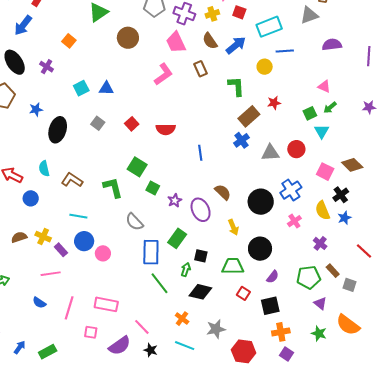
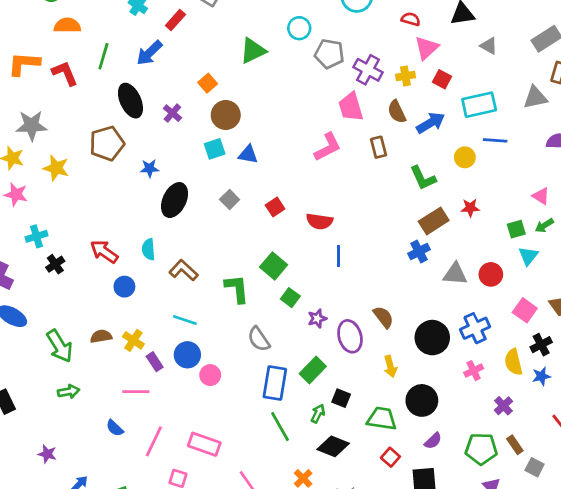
brown circle: (128, 38) -> (226, 115), moved
green L-shape: (236, 86) -> (423, 178), turned 150
blue line: (200, 153) -> (338, 256), moved

